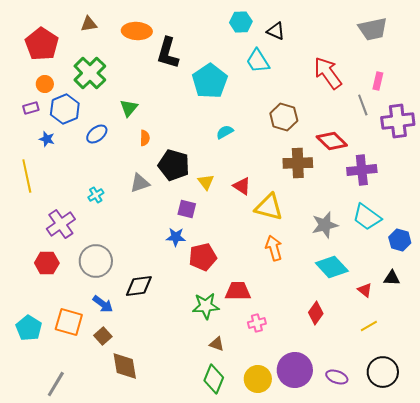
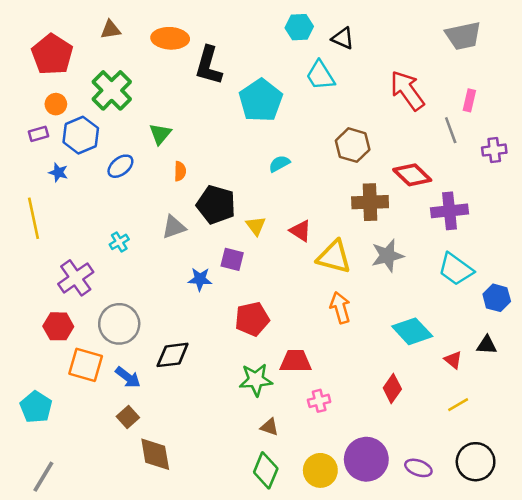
purple cross: (398, 121) -> (494, 150), size x0.6
gray star: (325, 225) -> (387, 256), moved
blue star: (176, 237) -> (200, 279), moved
orange square: (69, 322) -> (86, 365), moved
gray line: (56, 384) -> (43, 477), moved

